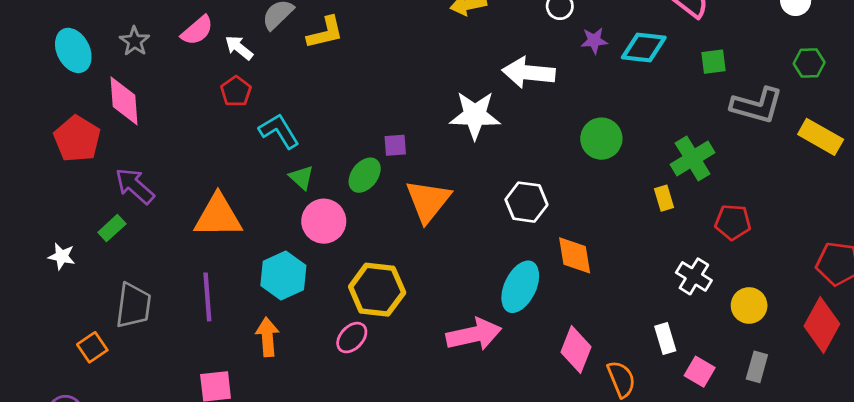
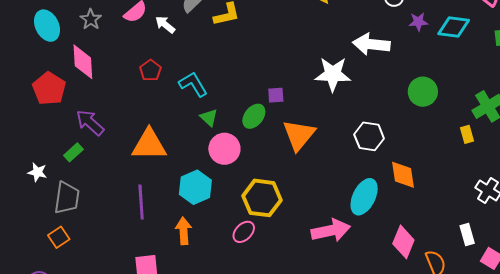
red pentagon: (236, 91) -> (150, 70), moved
gray trapezoid: (133, 306) -> (67, 198), moved

